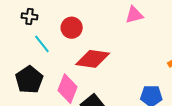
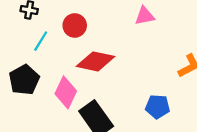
cyan line: (42, 44) -> (41, 41), turned 66

